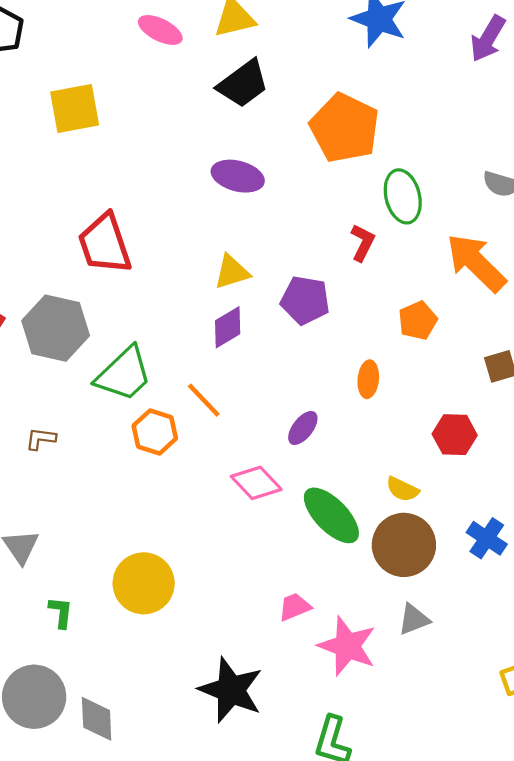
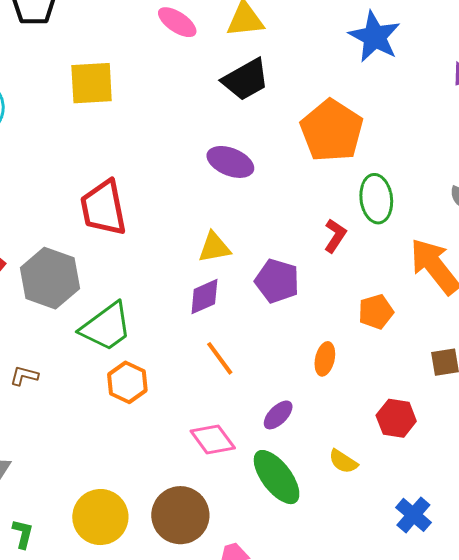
orange line: (204, 400) -> (220, 358), moved
purple ellipse: (303, 428) -> (278, 415), moved
brown circle: (404, 545) -> (180, 515), moved

